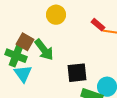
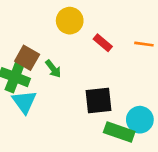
red rectangle: (98, 25) -> (103, 43), moved
green arrow: (44, 50) -> (53, 69), size x0.6

